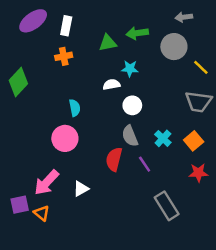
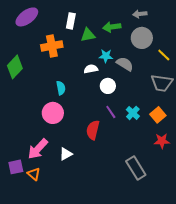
gray arrow: (184, 17) -> (140, 14), moved
white rectangle: (66, 26) -> (71, 21), moved
orange cross: (64, 56) -> (52, 46), size x1.5
gray semicircle: (130, 136) -> (125, 64), moved, turned 144
purple line: (145, 164) -> (111, 112), moved

